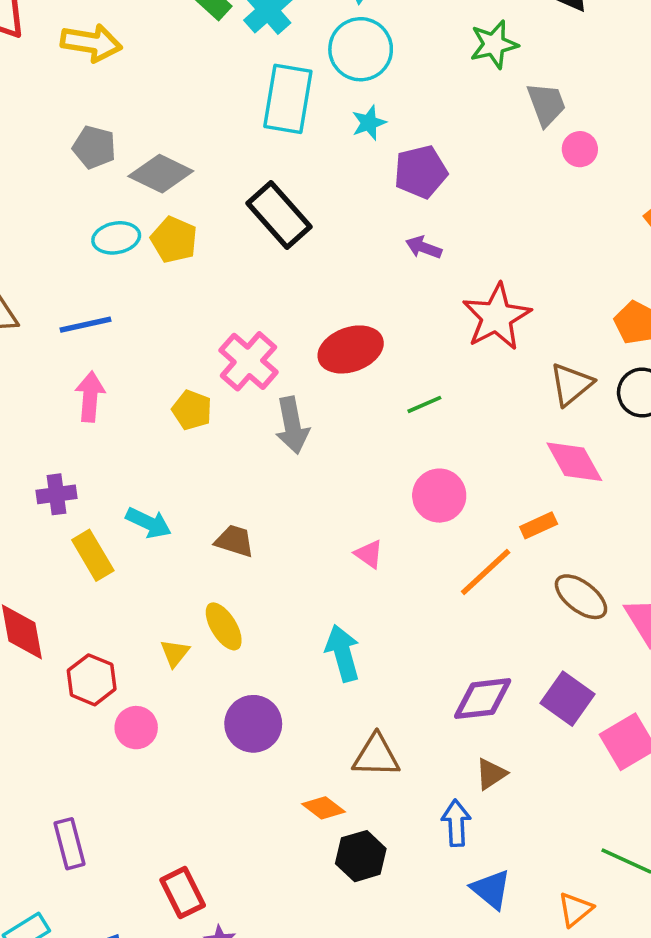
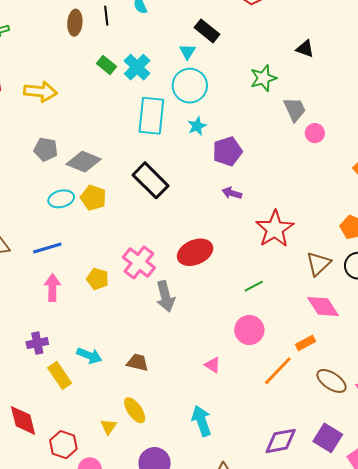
green line: (424, 404) -> (254, 286), moved
yellow pentagon: (192, 410) -> (98, 279), moved

